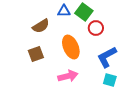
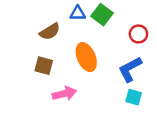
red circle: (96, 28) -> (138, 34), moved
brown square: (36, 54) -> (44, 66), turned 35
pink arrow: (68, 76) -> (64, 94), moved

